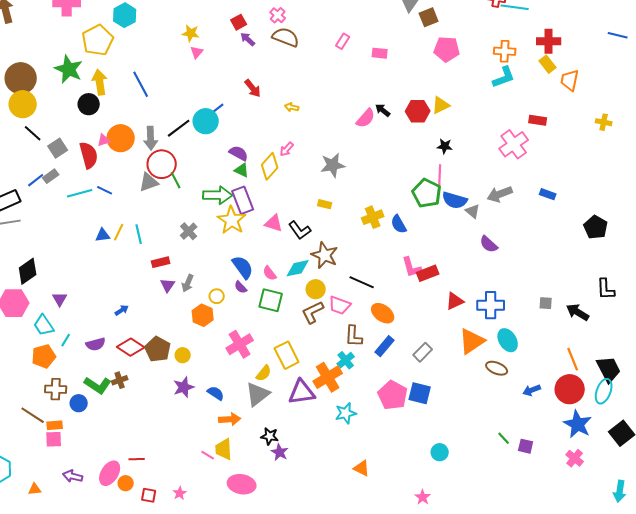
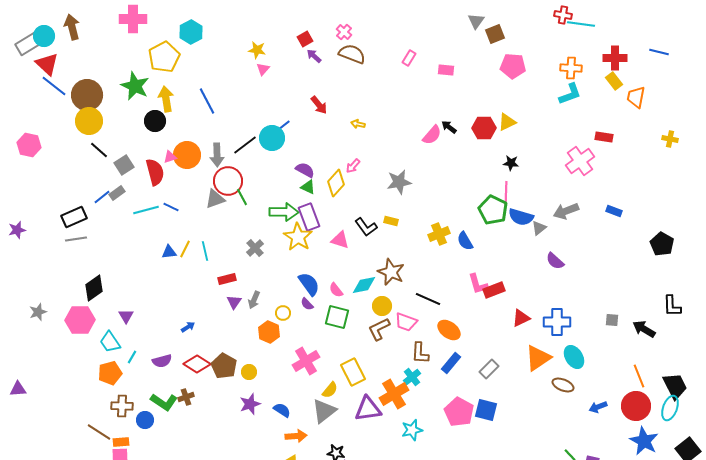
blue line: (618, 35) -> (659, 52), moved
gray triangle: (473, 211) -> (539, 228), turned 42
black L-shape: (300, 230) -> (366, 227), moved

